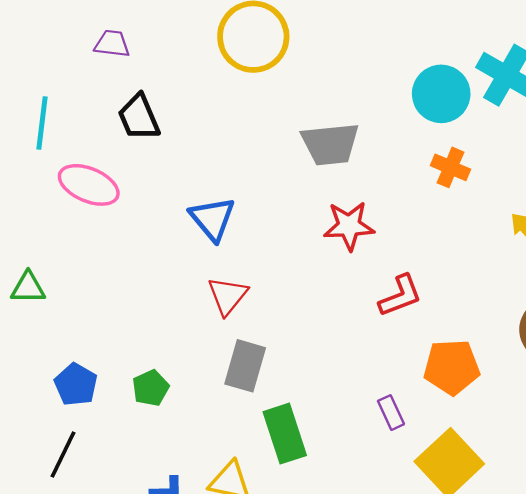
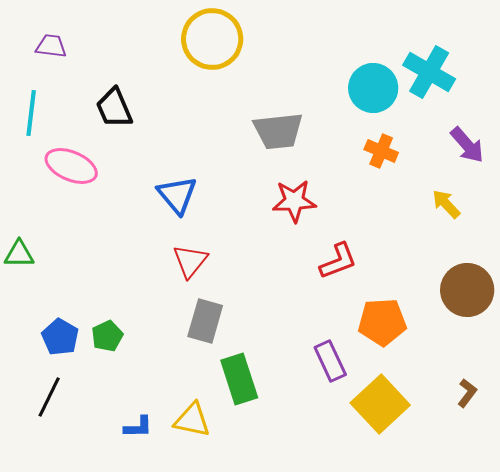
purple trapezoid: (112, 44) -> (51, 46), moved
green pentagon: (151, 388) -> (107, 336), moved
purple rectangle: (391, 413) -> (330, 361), size x1.4

